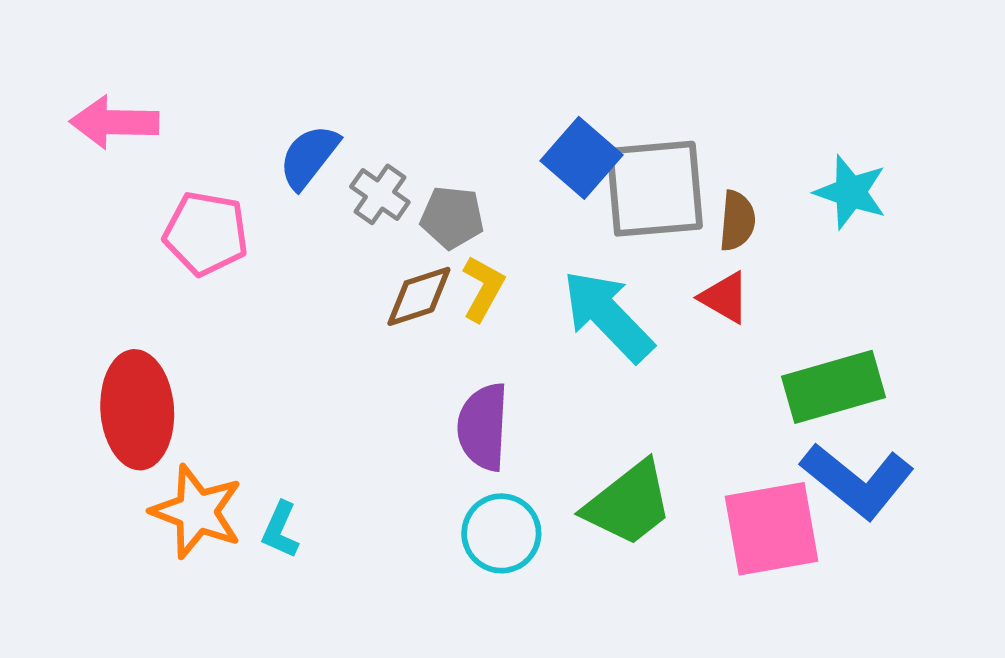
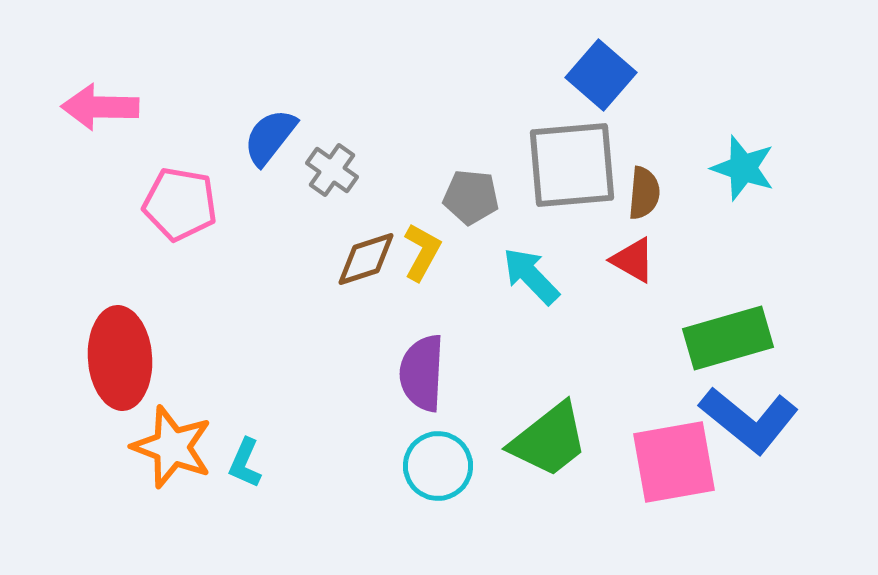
blue square: (582, 158) -> (601, 75), moved
gray pentagon: (452, 217) -> (471, 197), moved
cyan arrow: (608, 316) -> (531, 276), size x0.7

